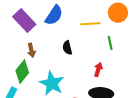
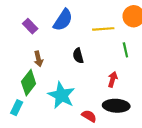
purple rectangle: (24, 20) -> (30, 26), size x0.6

